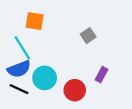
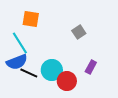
cyan circle: (45, 78) -> (52, 70), moved
black line: (19, 89) -> (29, 73), moved

